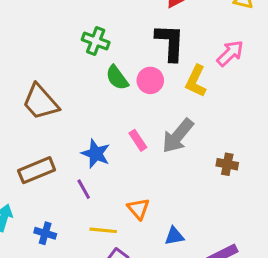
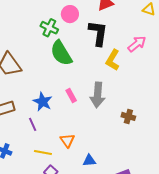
green semicircle: (117, 78) -> (61, 53), size x1.5
pink circle: (150, 80) -> (70, 14), moved
gray arrow: (178, 136) -> (98, 95), turned -40

